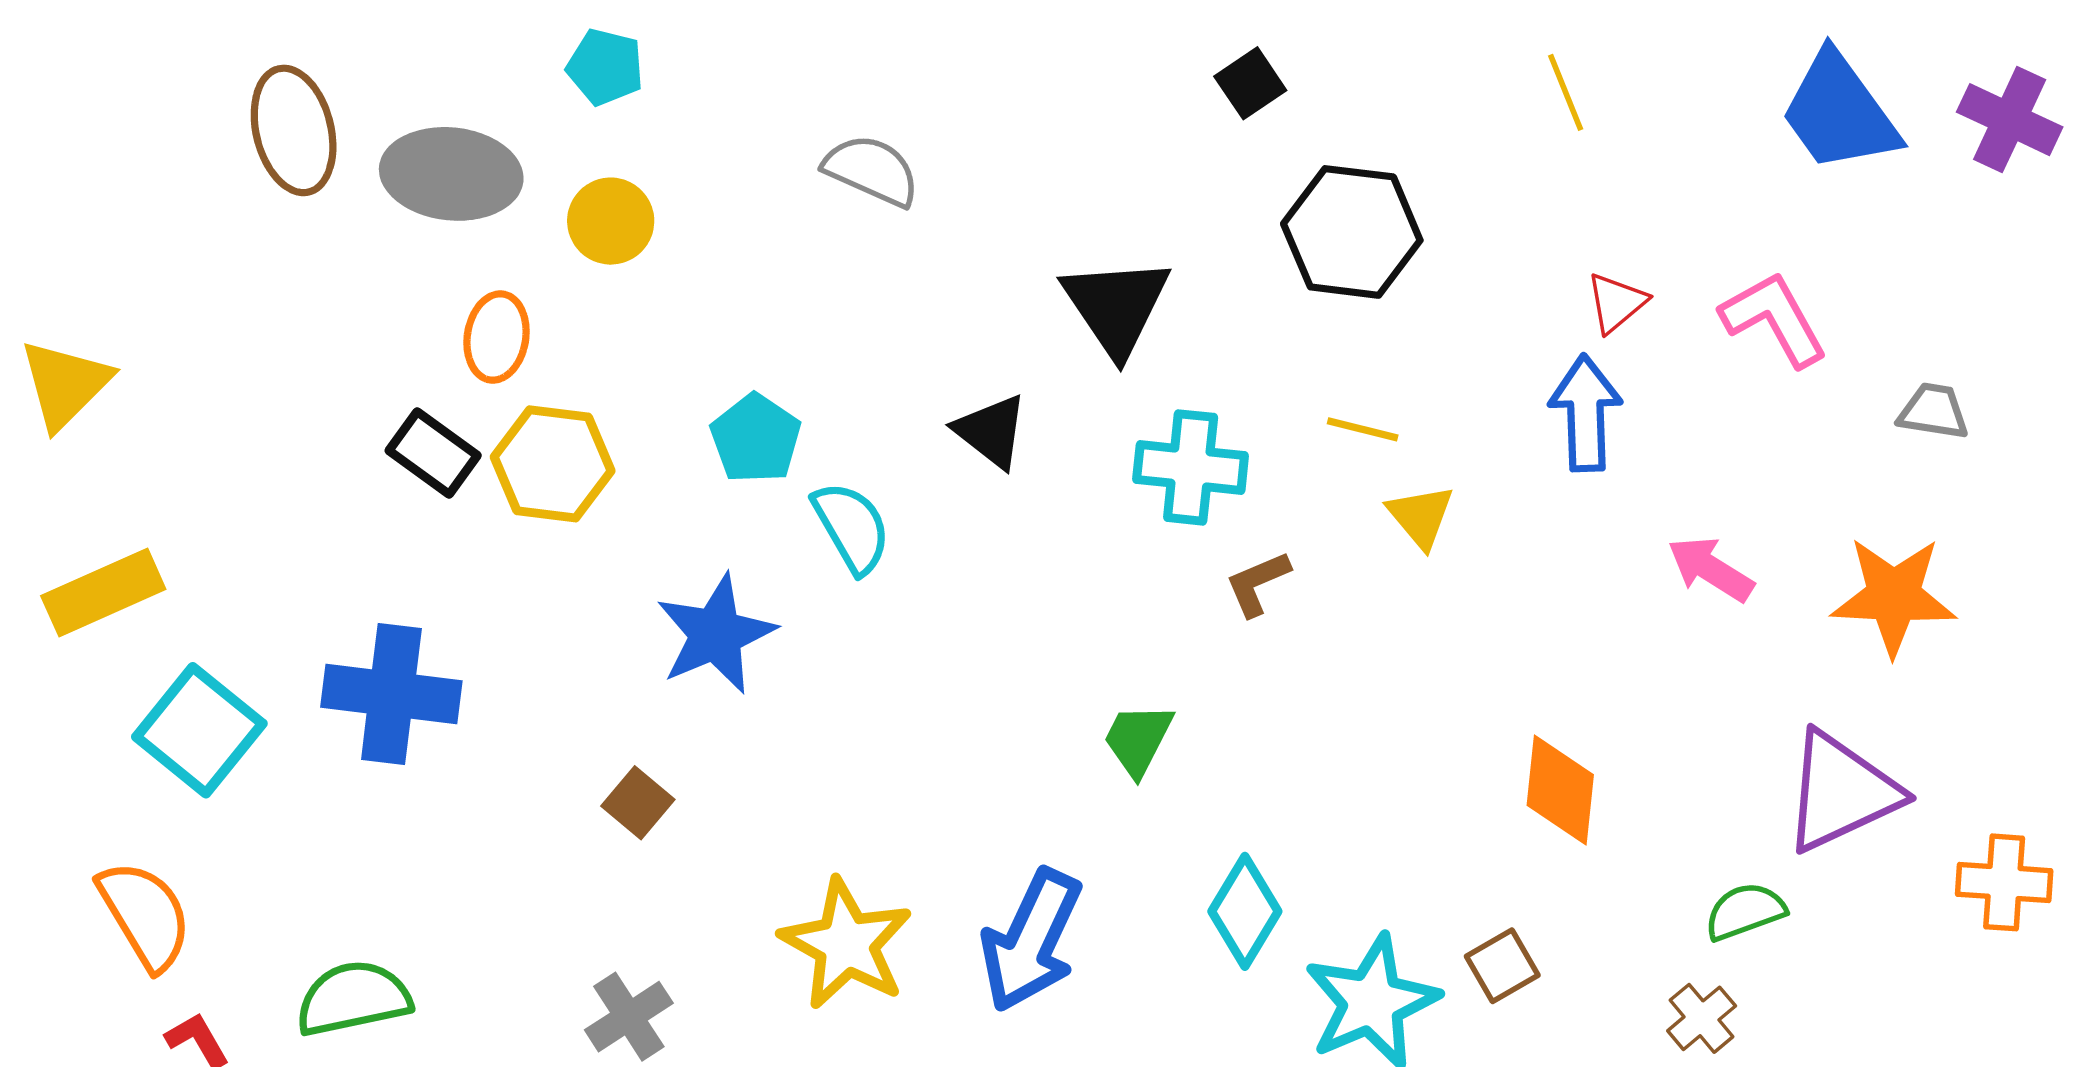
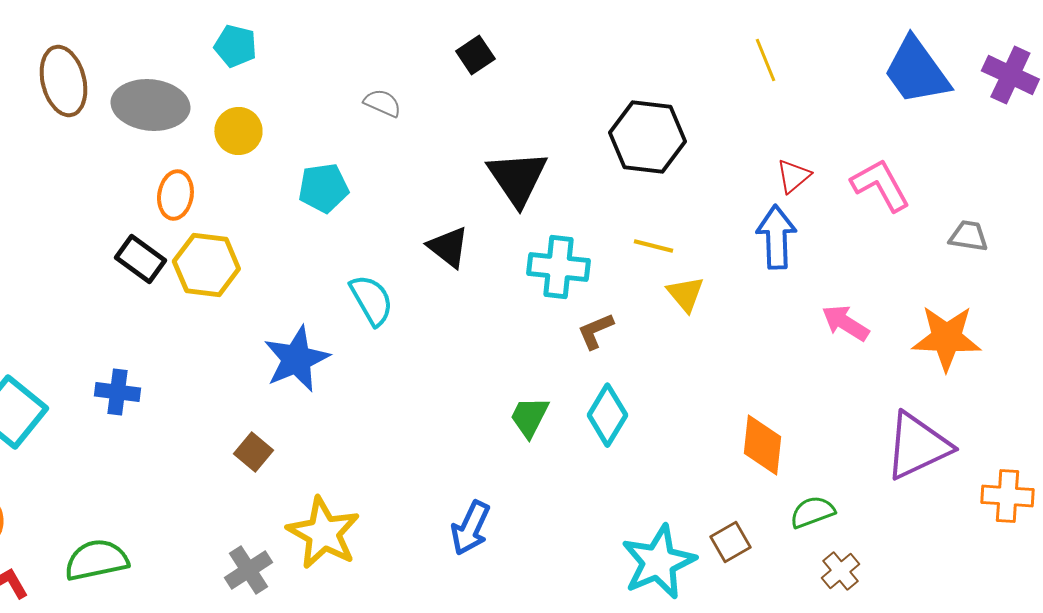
black square: (1250, 83) -> (475, 55), moved
gray semicircle: (872, 170) -> (382, 103), size x0.7
cyan pentagon: (756, 438) -> (323, 188), moved, turned 30
blue cross: (391, 694) -> (117, 392), size x0.6
cyan diamond: (1245, 911) -> (607, 415), moved
green semicircle: (1745, 911) -> (812, 512), moved
blue arrow: (1031, 940) -> (470, 528), size x0.7
yellow star: (846, 944) -> (323, 533), moved

